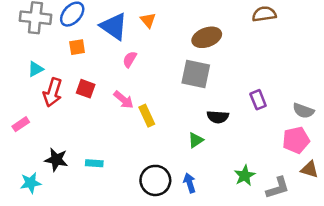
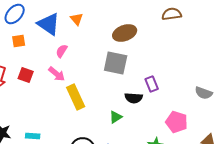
pink arrow: (124, 100) -> (57, 74), moved
purple rectangle: (258, 100) -> (152, 84), moved
yellow rectangle: (147, 116) -> (76, 97), size x1.4
pink pentagon: (296, 140) -> (177, 122), moved, turned 30

